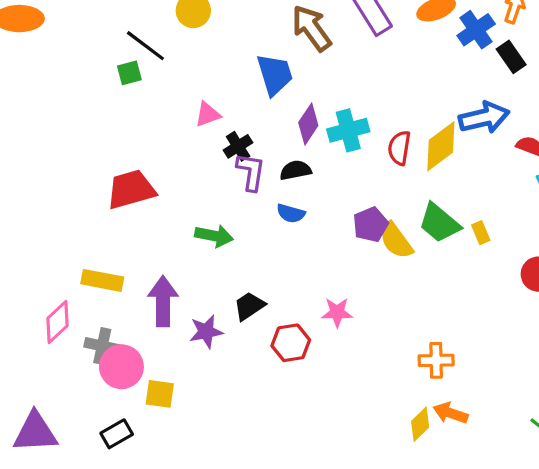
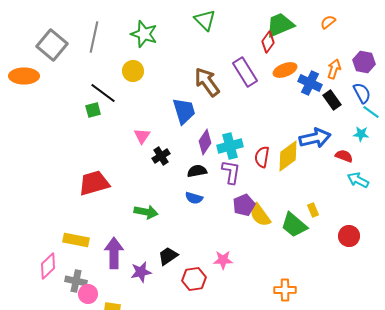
blue cross: (476, 30) -> (310, 83), turned -30
pink triangle: (208, 114) -> (142, 136), turned -36
purple L-shape: (251, 172) -> (231, 172), moved
green trapezoid: (439, 223) -> (294, 225), moved
pink circle: (121, 367) -> (88, 294), size x0.7

